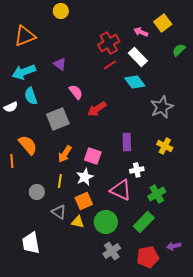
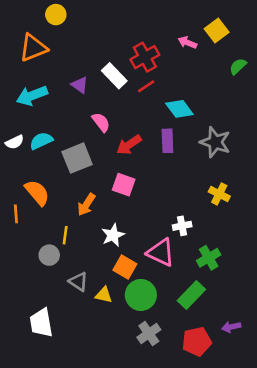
yellow circle: (61, 11) -> (56, 15), moved
white rectangle: (138, 57) -> (114, 76), moved
cyan semicircle: (31, 96) -> (41, 141), moved, turned 84
gray star: (162, 107) -> (215, 142), turned -30
purple rectangle: (127, 142) -> (167, 141), moved
pink square: (93, 156) -> (124, 185), moved
yellow line: (60, 181) -> (65, 235), moved
orange square: (84, 201) -> (125, 267), moved, turned -36

